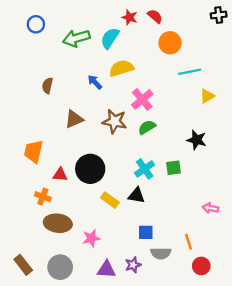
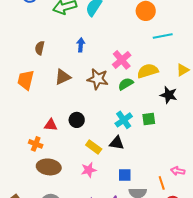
yellow semicircle: (121, 68) -> (148, 71), moved
blue arrow: (95, 82) -> (81, 45), turned 48
yellow triangle: (207, 96) -> (183, 70), moved
orange trapezoid: (34, 152) -> (26, 80), moved
black circle: (90, 169) -> (77, 120), size x0.6
pink arrow: (210, 208) -> (178, 171), moved
pink star: (91, 238) -> (89, 170), moved

